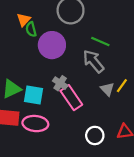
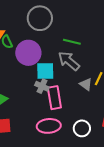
cyan square: (34, 95) -> (45, 71), moved
pink rectangle: (71, 98) -> (54, 98), turned 35
pink ellipse: (35, 124) -> (49, 126), moved

